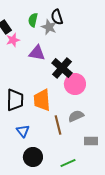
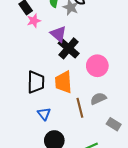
purple triangle: (37, 53) -> (58, 34), turned 30
black cross: (62, 68) -> (69, 48), moved
gray rectangle: (91, 141) -> (114, 124), turned 32

